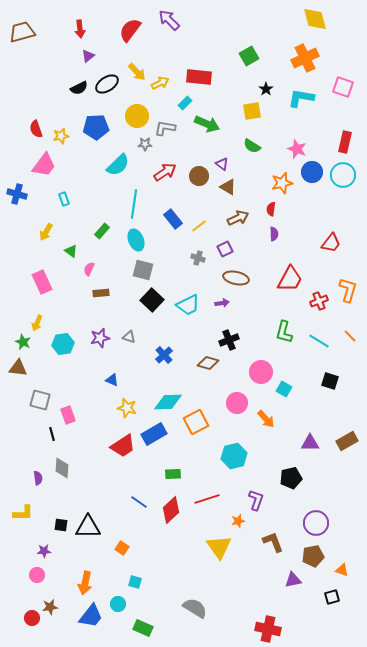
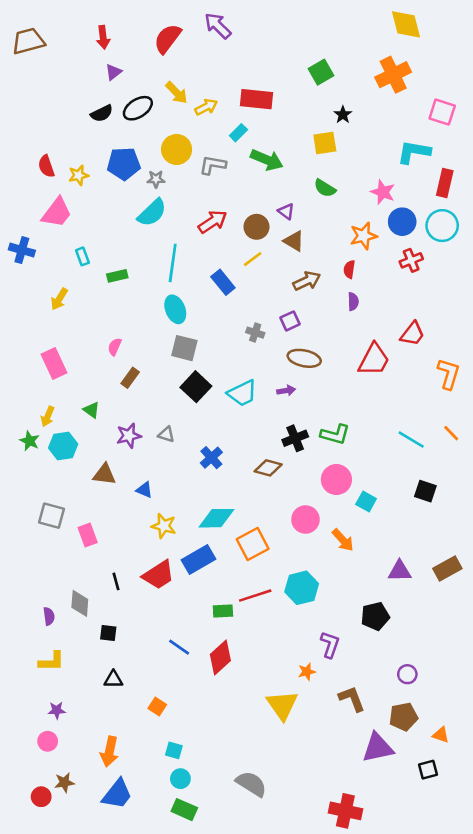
cyan L-shape: (301, 98) -> (414, 152), moved
gray star: (145, 144) -> (156, 179), moved
yellow line: (199, 226) -> (253, 259), moved
green rectangle: (102, 231) -> (117, 276), moved, turned 35
red trapezoid: (331, 243) -> (412, 334), moved
green triangle: (71, 251) -> (91, 410), moved
brown rectangle: (101, 293) -> (130, 378), turned -49
red cross: (319, 301) -> (411, 260), moved
green L-shape: (284, 332) -> (335, 434), moved, turned -90
cyan hexagon: (63, 344) -> (63, 446), moved
brown triangle: (18, 368) -> (104, 474), moved
black line: (52, 434) -> (116, 581), moved
red line: (207, 499) -> (255, 596), moved
yellow L-shape: (23, 513) -> (51, 661), moved
purple circle: (316, 523) -> (407, 674), size x0.6
black square: (61, 525) -> (108, 633), moved
black triangle: (88, 527) -> (113, 679), size x0.6
purple triangle: (293, 580) -> (378, 748), size x1.5
cyan circle: (118, 604) -> (180, 779), moved

